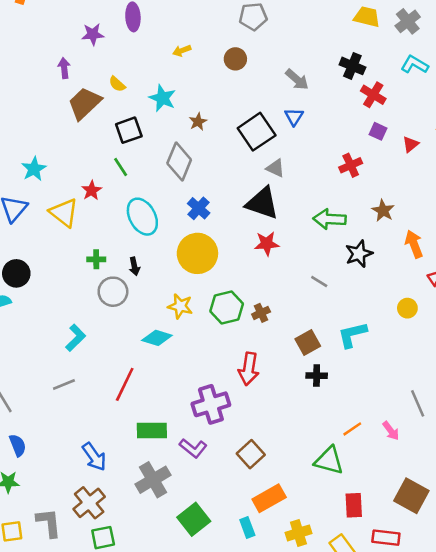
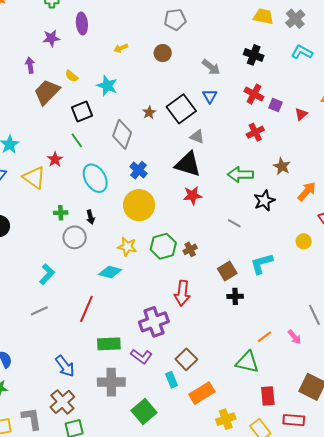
red cross: (373, 95) -> (254, 94), moved
brown star: (198, 122) -> (149, 112), moved
orange arrow: (414, 244) -> (307, 191), turned 65
gray cross: (153, 480) -> (111, 382), turned 32
cyan rectangle: (247, 527) -> (171, 380), moved

